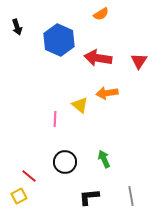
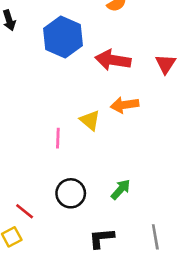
green arrow: (104, 159) -> (121, 189), turned 66

